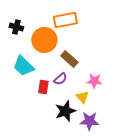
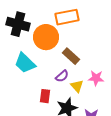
black cross: (16, 27) -> (18, 24), size x1.6
red rectangle: (43, 87) -> (45, 96), moved
yellow triangle: (82, 97) -> (77, 86), moved

